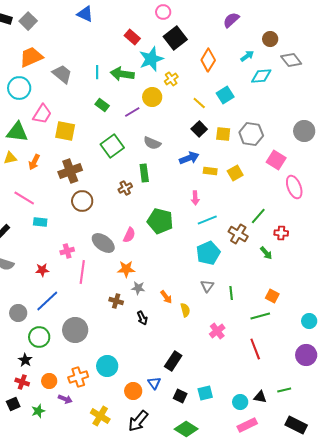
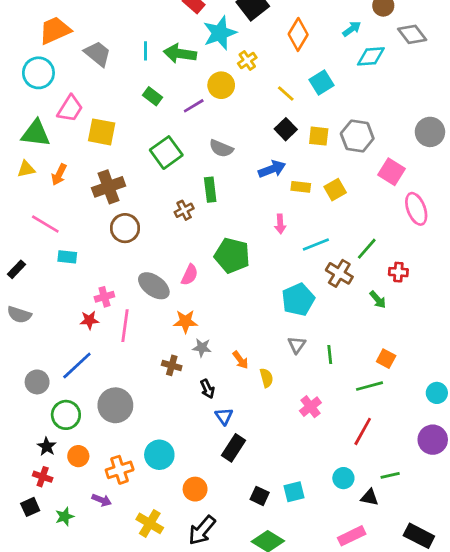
cyan line: (207, 220) -> (316, 245), moved
red star: (42, 270) -> (89, 320), moved
red line: (255, 349) -> (363, 431), turned 50
black rectangle: (173, 361) -> (234, 448), moved
orange circle: (49, 381) -> (78, 456), moved
blue triangle: (154, 383) -> (224, 416), moved
green line: (284, 390) -> (390, 475), moved
cyan circle: (240, 402) -> (343, 478), moved

